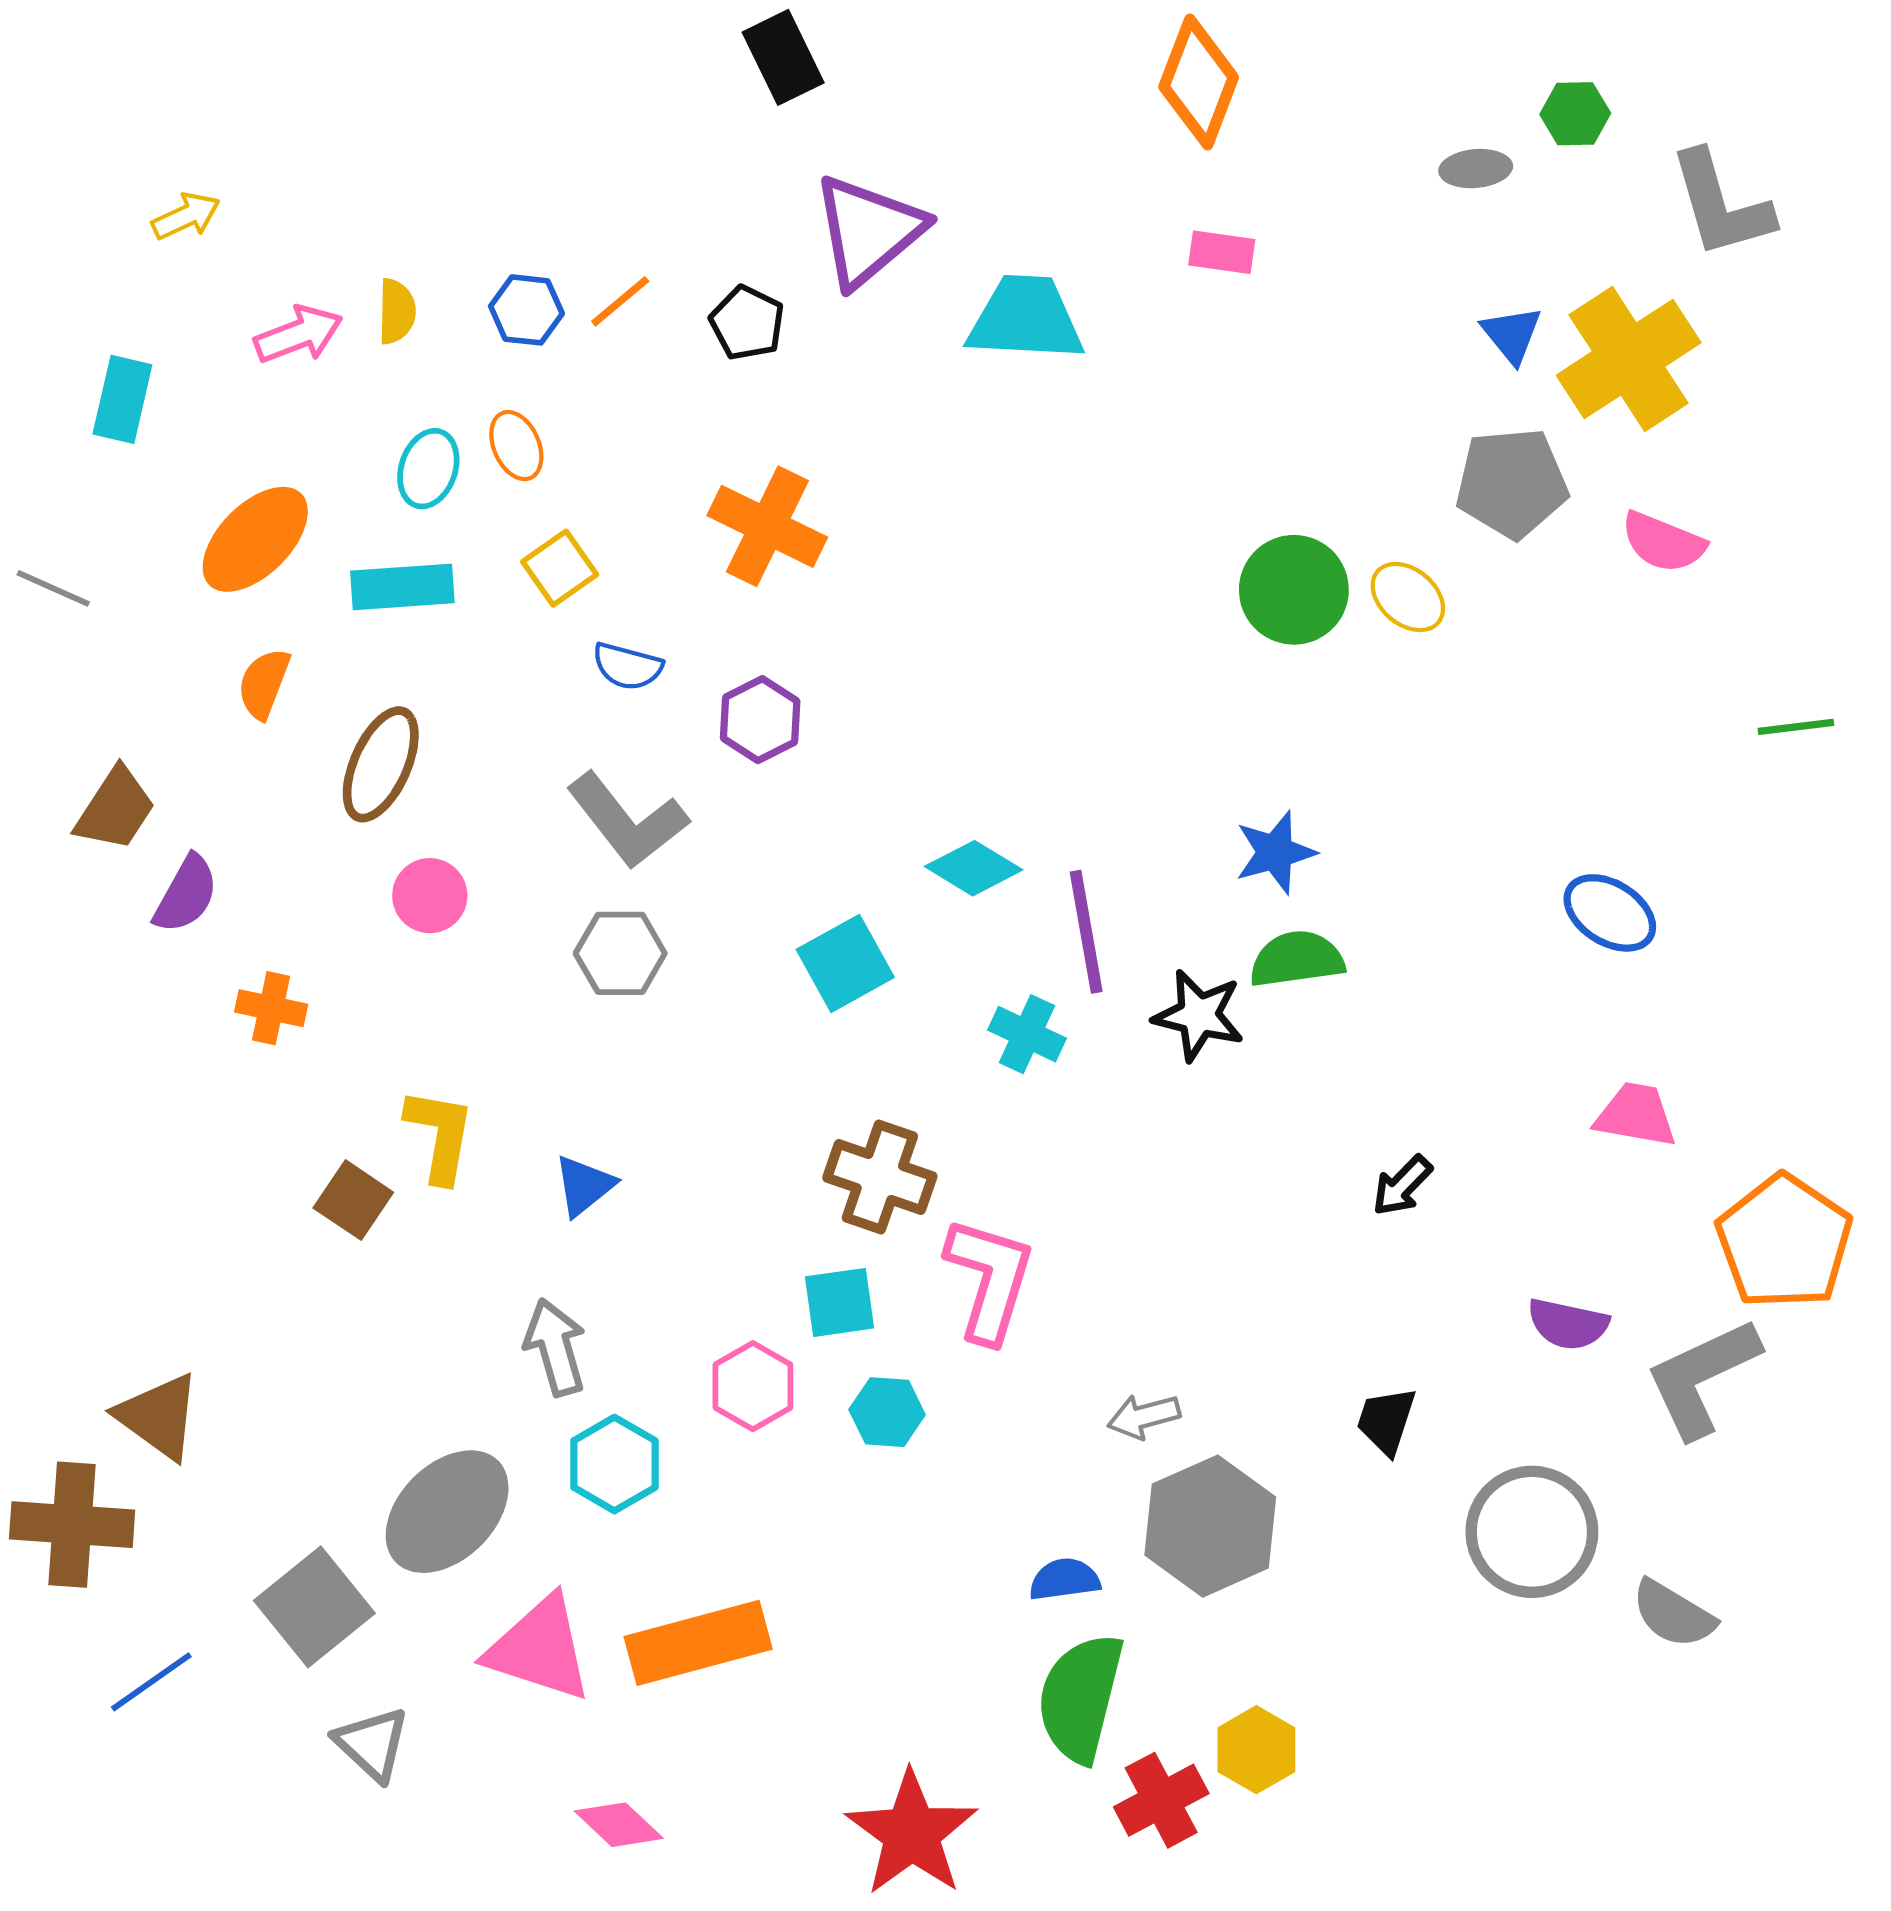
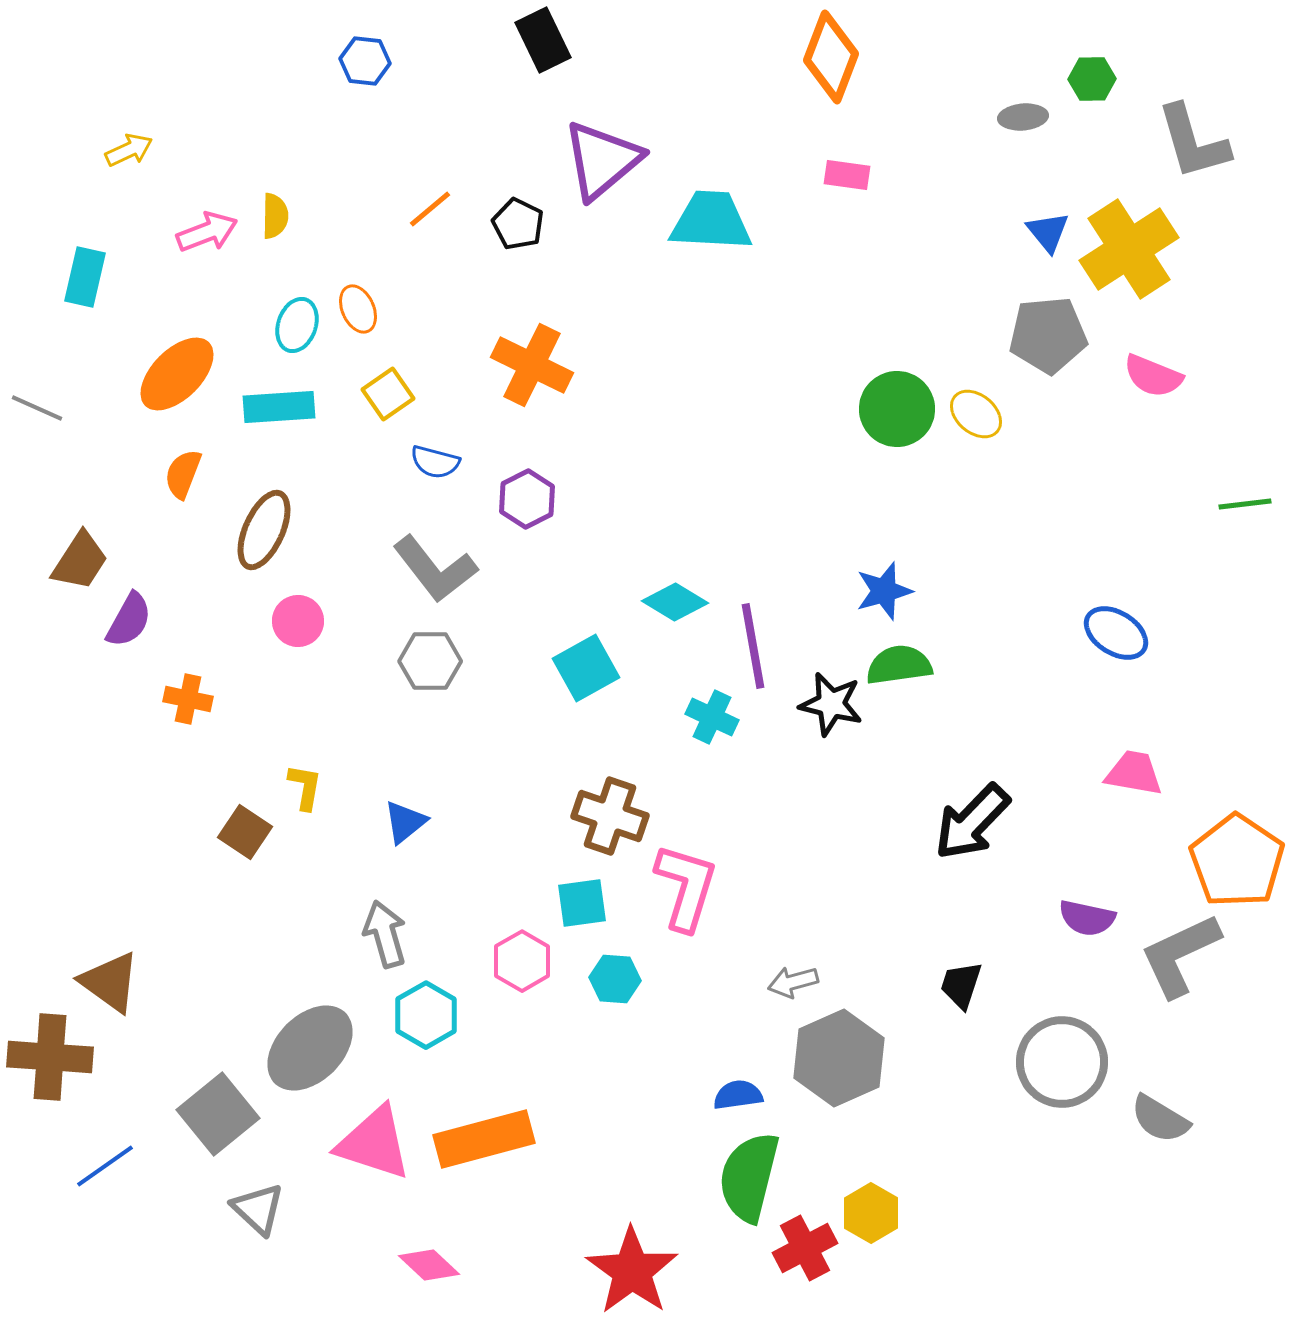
blue hexagon: (526, 310) -> (365, 61), moved
yellow L-shape: (440, 1135) -> (305, 787), size x0.7
black arrow: (1402, 1186) -> (972, 822), size x1.8

